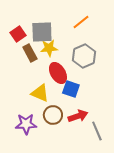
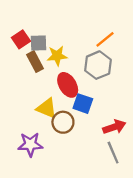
orange line: (81, 22) -> (105, 39), moved
gray square: (42, 32) -> (38, 43), moved, size x0.7
brown circle: (53, 115) -> (63, 122), moved
red arrow: (78, 116) -> (114, 127), moved

